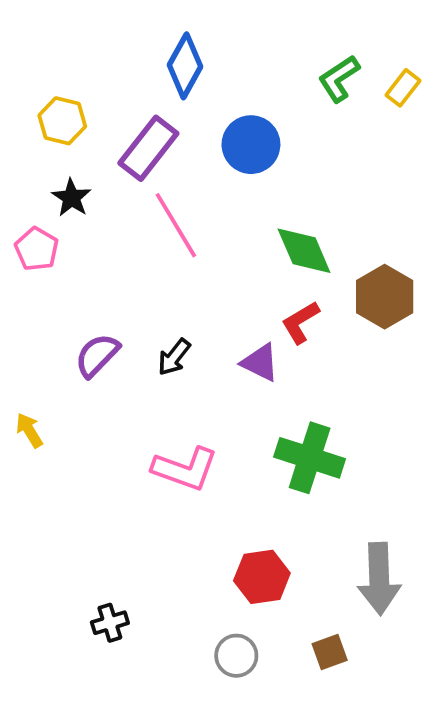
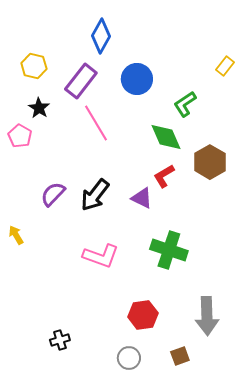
green L-shape: (339, 79) -> (185, 104), moved
yellow rectangle: (403, 88) -> (225, 66), moved
black arrow: (174, 357) -> (95, 195), size x1.6

